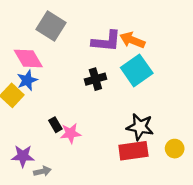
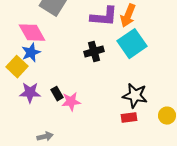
orange arrow: (132, 40) -> (128, 16), turned -90
red rectangle: (133, 151) -> (129, 118), size x0.6
purple star: (23, 156) -> (30, 93), moved

